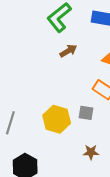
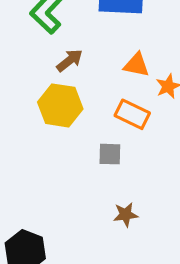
yellow hexagon: (57, 119) -> (60, 105), moved

